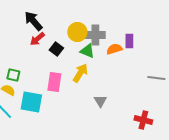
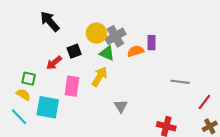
gray cross: (95, 35) -> (115, 36), turned -30
red arrow: (37, 39) -> (54, 63), moved
black square: (56, 49) -> (74, 51), turned 32

